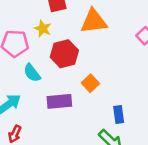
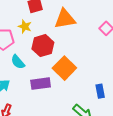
orange square: (90, 83) -> (64, 68), size x1.6
blue rectangle: (119, 115) -> (100, 91), moved

